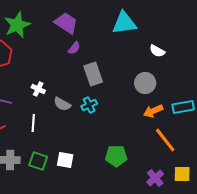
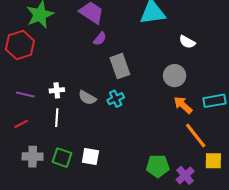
white cross: (38, 89) -> (57, 90), moved, turned -32
orange arrow: (153, 111) -> (183, 105), turned 66
green pentagon: (116, 156) -> (158, 166), moved
yellow square: (182, 174) -> (213, 161), moved

